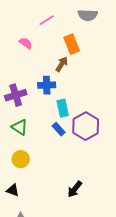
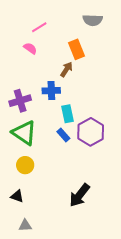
pink line: (47, 20) -> (39, 27), moved
green triangle: (20, 127) -> (24, 133), size x1.5
black arrow: (75, 189) -> (80, 195), size x1.4

